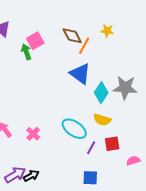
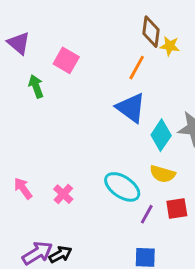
brown diamond: (72, 36) -> (151, 32), moved, turned 35
pink square: (35, 41) -> (66, 60), turned -30
green arrow: (26, 52) -> (36, 86), moved

